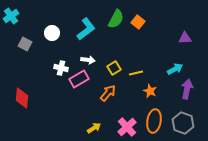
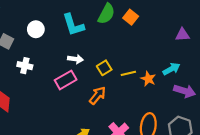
cyan L-shape: (86, 29) -> (73, 25), turned 110
white cross: (61, 68) -> (25, 66), moved
purple arrow: (187, 89) -> (185, 91), turned 96
orange star: (150, 91) -> (148, 79), moved

